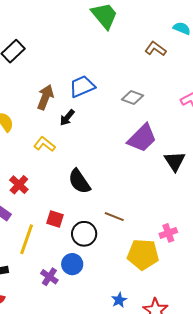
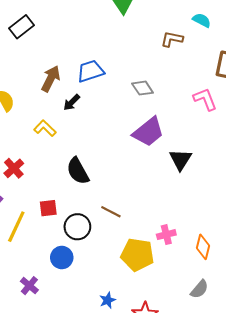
brown L-shape: (156, 49) -> (172, 39), turned -30
gray diamond: (133, 97) -> (143, 88), turned 30
red square: (55, 219) -> (48, 208), turned -30
purple cross: (49, 277) -> (29, 286), moved

